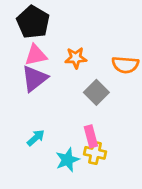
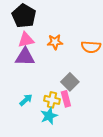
purple triangle: (34, 79) -> (25, 57), turned 40
gray square: (96, 92) -> (70, 82), moved
yellow cross: (95, 153) -> (52, 100), moved

